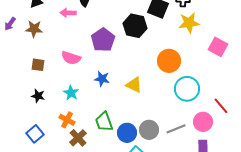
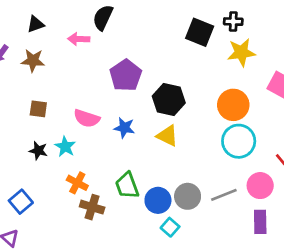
black hexagon: (135, 26) -> (169, 99), moved
pink semicircle: (71, 58) -> (87, 118), moved
orange circle: (169, 61) -> (233, 105), moved
cyan star: (71, 93) -> (65, 147), moved
blue square: (35, 134) -> (21, 202), moved
brown cross: (78, 138) -> (92, 207), turned -30

